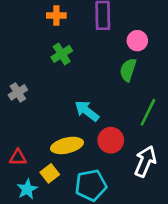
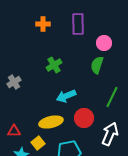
green cross: (62, 54) -> (54, 65), moved
cyan arrow: (87, 111) -> (66, 96), turned -60

